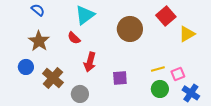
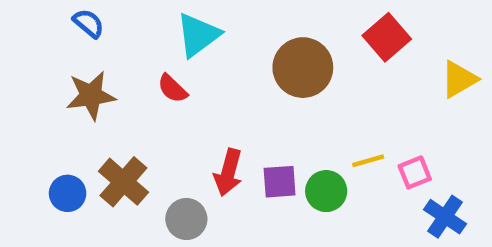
yellow triangle: (187, 34) -> (459, 79), moved
brown star: (39, 41) -> (91, 96), turned 30
red arrow: (90, 62) -> (228, 172), moved
blue circle: (26, 67) -> (68, 193), moved
green circle: (160, 89) -> (326, 191), moved

